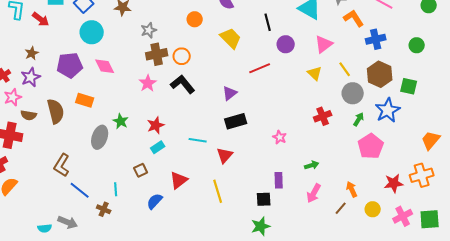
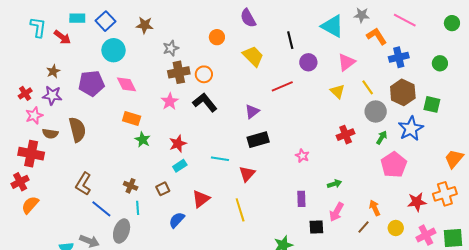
purple star: (31, 77) -> (52, 95), turned 30
orange rectangle: (85, 100) -> (132, 119), moved
gray ellipse: (100, 137) -> (122, 231), moved
black square: (264, 199) -> (316, 227), moved
brown cross: (104, 209) -> (131, 186), moved

